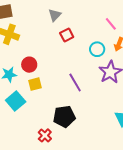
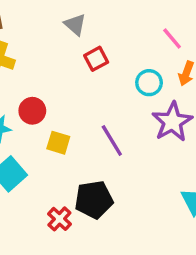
gray triangle: (55, 15) -> (75, 25), turned -32
yellow square: (35, 84) -> (58, 143), moved, turned 32
red cross: (45, 135) -> (59, 219), moved

